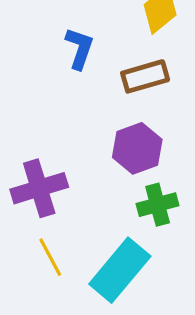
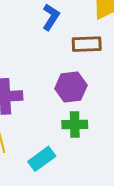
cyan rectangle: (120, 270) -> (42, 159), size x0.7

